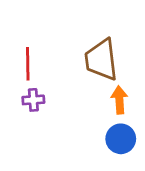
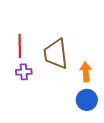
brown trapezoid: (101, 60) -> (56, 54), moved

